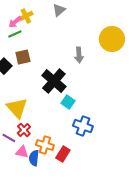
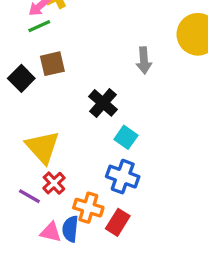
black cross: (54, 81) -> (103, 103), size x0.7
blue cross: (83, 126) -> (123, 177), moved
pink triangle: (22, 152) -> (51, 232), moved

